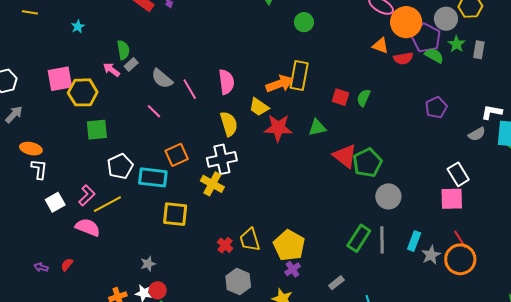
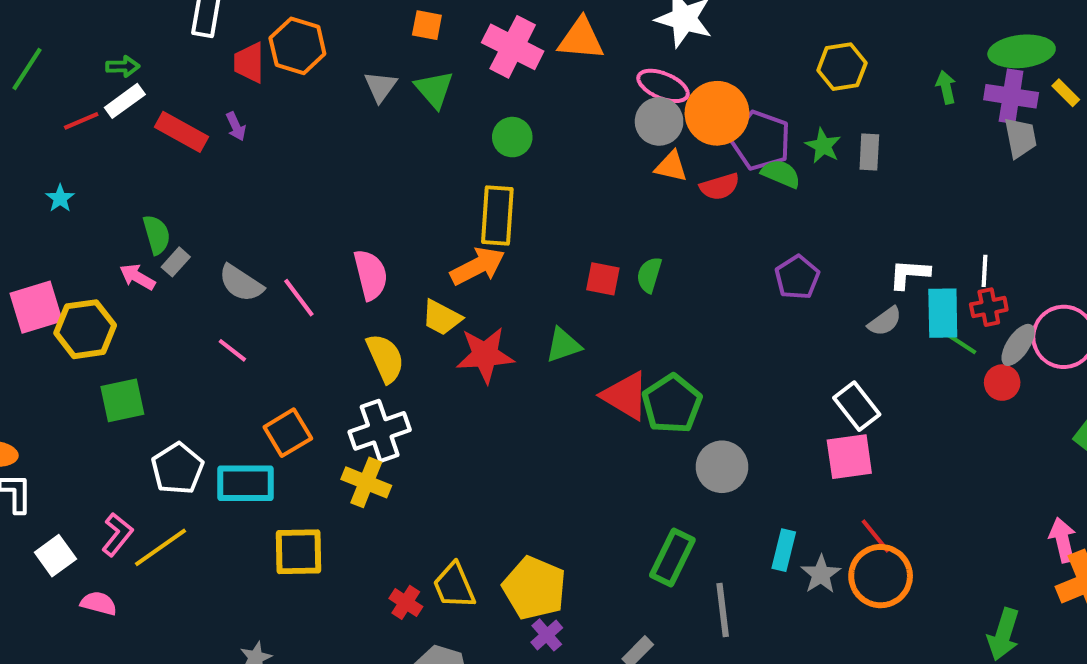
gray circle: (446, 19) -> (659, 121), moved
yellow rectangle: (299, 76) -> (497, 215), moved
pink semicircle: (88, 227) -> (99, 603), moved, size x0.7
gray line: (382, 240) -> (723, 610), moved

